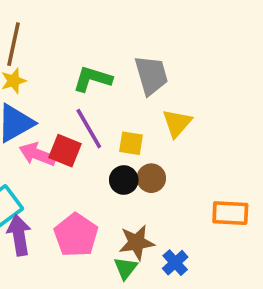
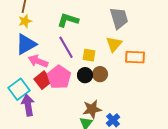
gray trapezoid: (151, 75) -> (119, 18), moved
red square: (65, 151) -> (43, 80), moved, turned 30
orange rectangle: (230, 213) -> (135, 57), moved
pink pentagon: (76, 235) -> (59, 77), moved

